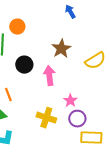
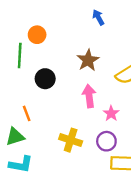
pink arrow: (49, 76) -> (89, 96), moved
pink star: (70, 101) -> (111, 113), moved

